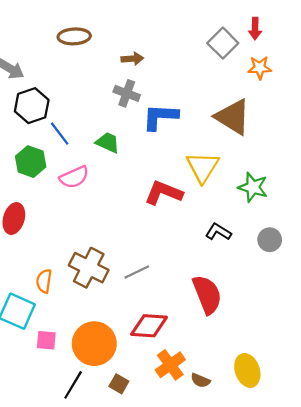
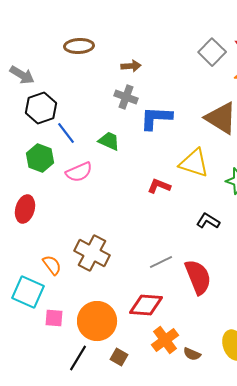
yellow triangle: (203, 167) -> (194, 163), turned -44
red L-shape: (164, 193) -> (159, 186), size x0.7
gray line: (137, 272) -> (161, 262), moved
orange semicircle: (44, 281) -> (52, 265), turned 135

